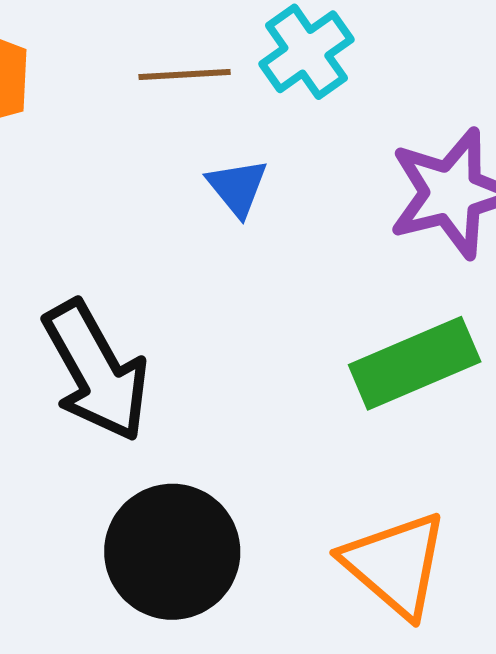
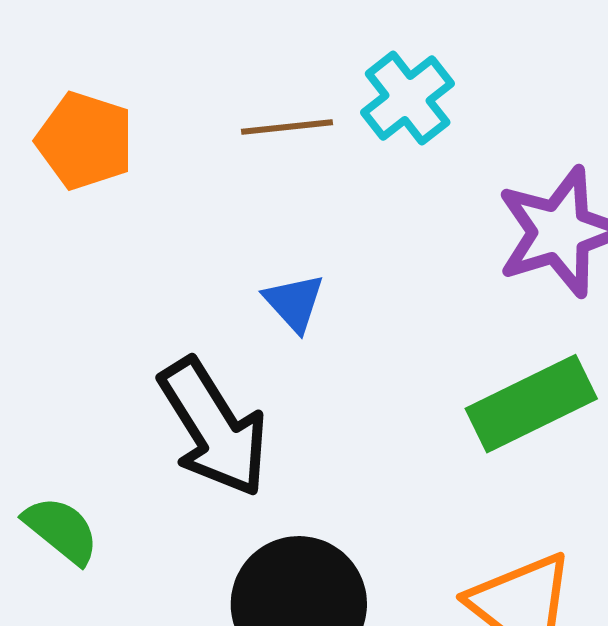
blue triangle: (237, 187) -> (294, 303), moved

